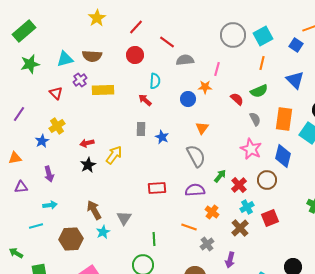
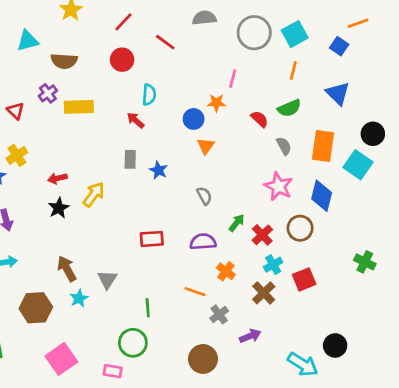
cyan triangle: (65, 59) -> (28, 41), moved
gray semicircle: (185, 60) -> (204, 18), moved
orange triangle: (202, 128) -> (206, 146), moved
gray semicircle: (196, 156) -> (204, 196), size x0.6
purple arrow: (230, 260) -> (250, 336), turned -126

